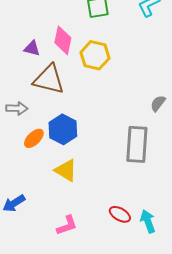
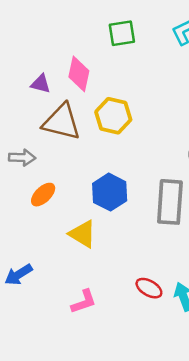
yellow hexagon: (95, 55) -> (113, 116), moved
blue hexagon: (63, 129) -> (110, 192), moved

